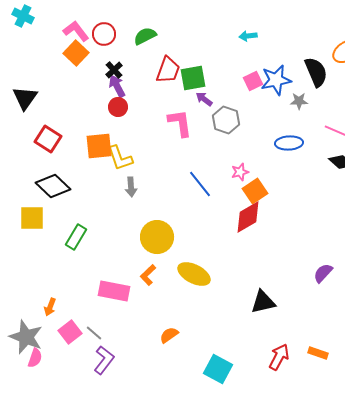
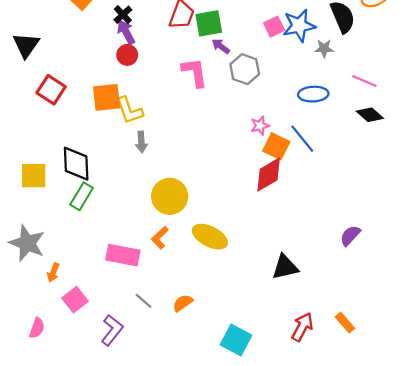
blue line: (200, 184) -> (302, 139), moved
black diamond: (53, 186) -> (76, 164), moved, turned 44
orange square: (255, 191) -> (276, 146), turned -30
gray line: (94, 333) -> (144, 301), moved
gray star: (26, 337) -> (27, 243), moved
orange rectangle: (318, 353) -> (345, 323), turned 30

